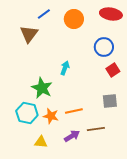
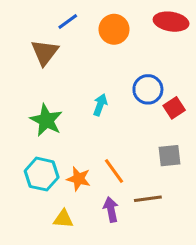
blue circle: (104, 47) -> (148, 89), moved
green star: (42, 88) -> (46, 120), moved
orange line: (74, 111) -> (114, 171), turned 66
purple arrow: (72, 136) -> (111, 210), turned -70

